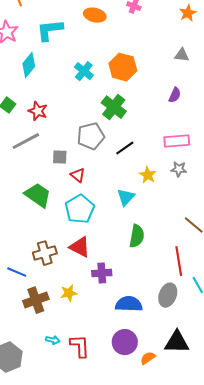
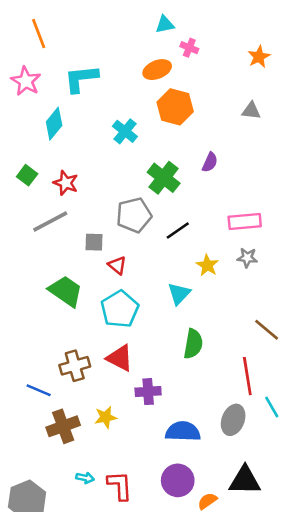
orange ellipse: (95, 15) -> (157, 70), moved, turned -35
orange hexagon: (123, 67) -> (175, 107), moved
purple semicircle: (175, 95) -> (210, 162), moved

